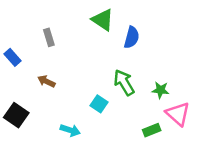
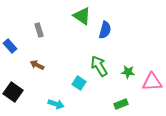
pink triangle: (178, 114) -> (152, 82), moved, turned -45

